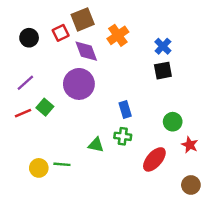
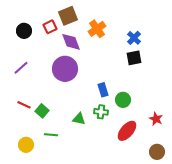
green square: (45, 107) -> (42, 111), moved
red line: (23, 113) -> (24, 105), moved, turned 48
green circle: (173, 122) -> (123, 100), moved
yellow circle: (39, 168) -> (26, 145), moved

